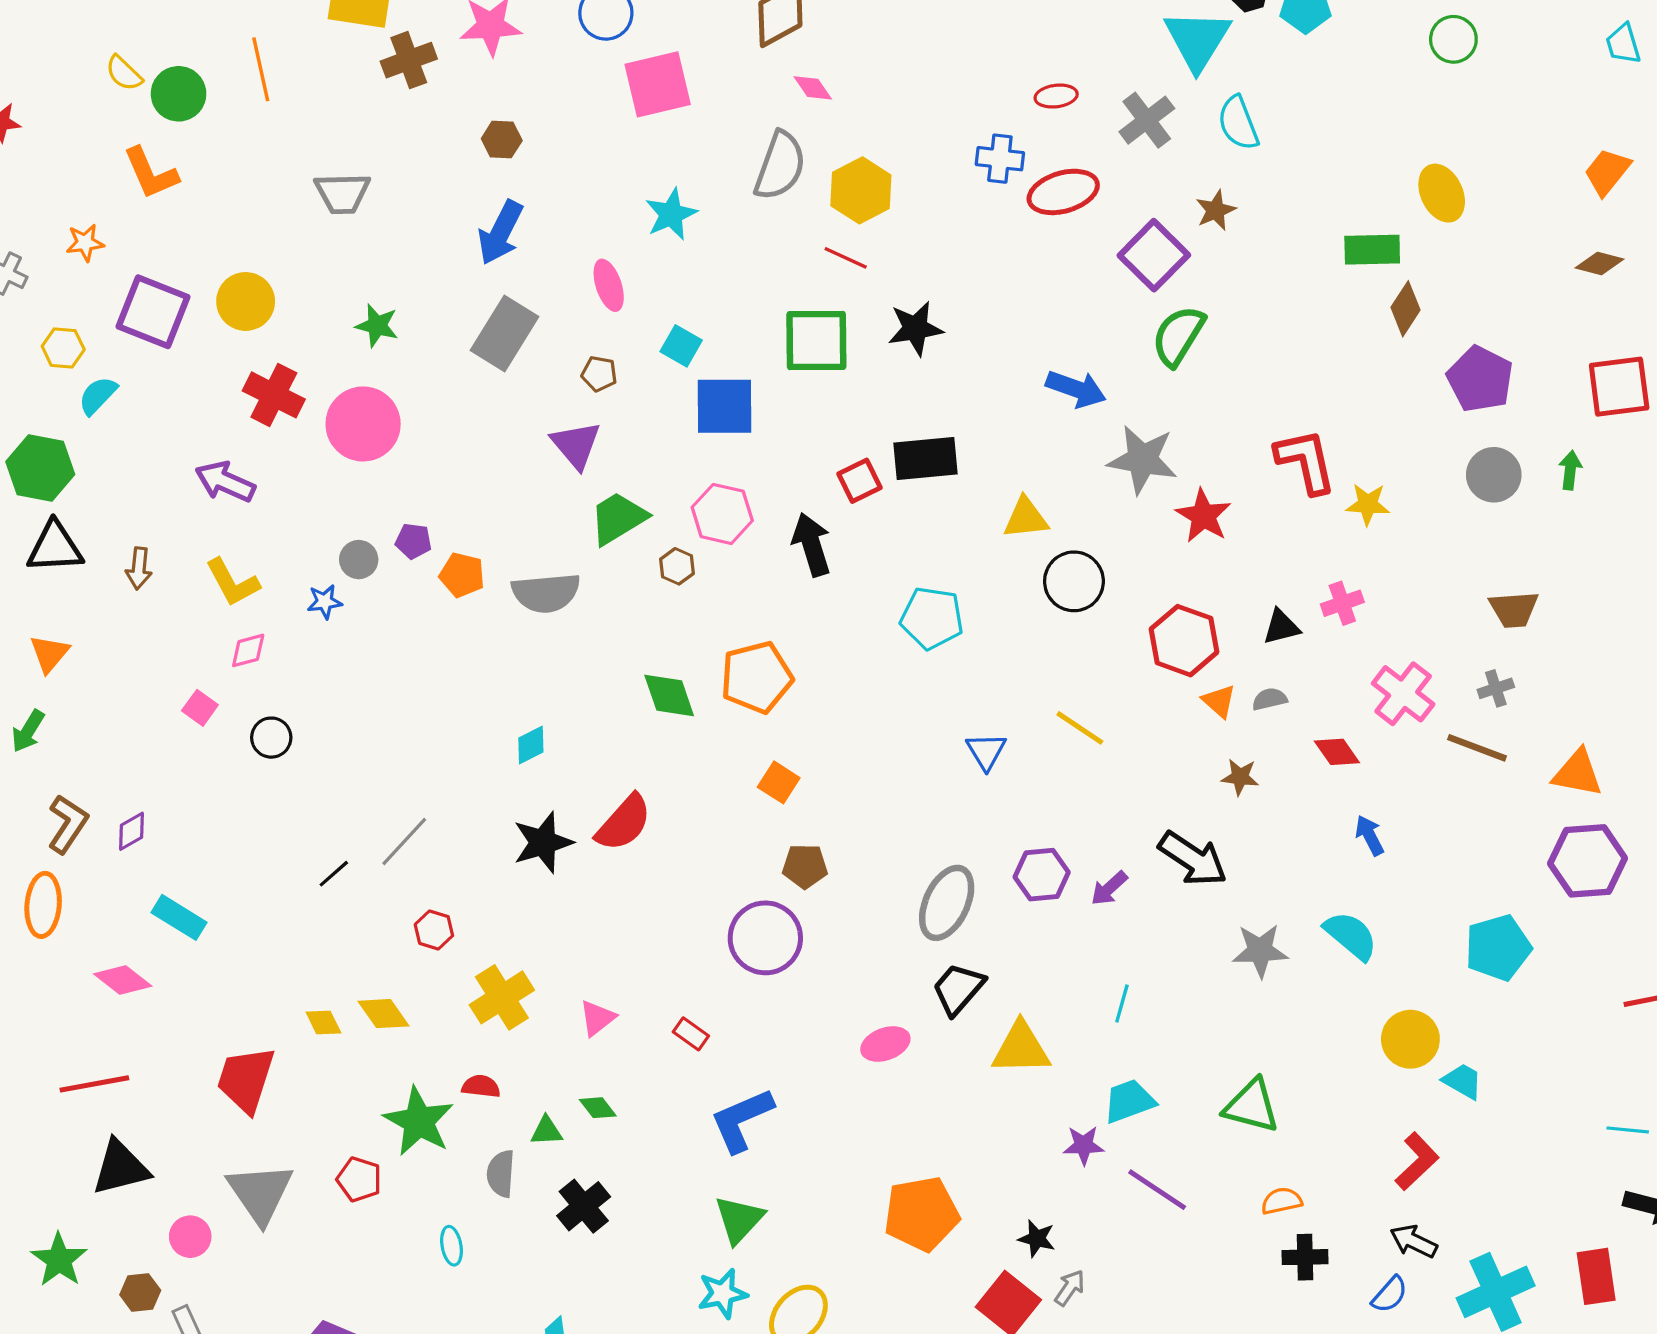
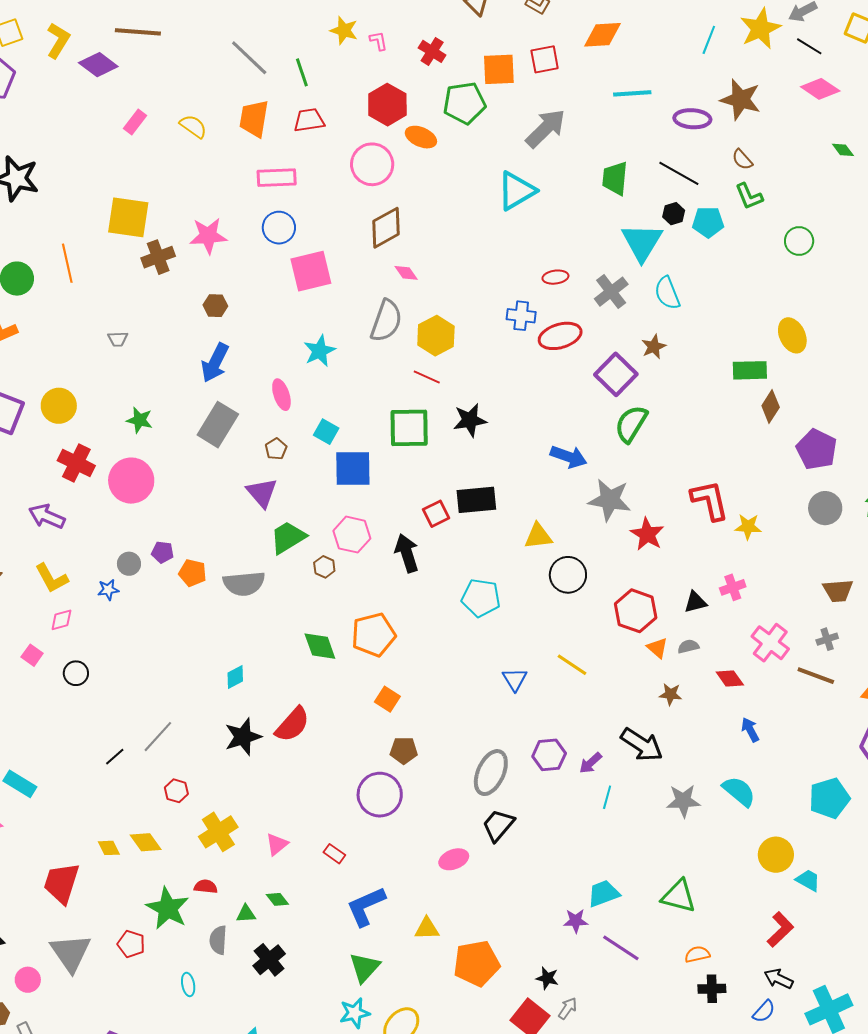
gray trapezoid: (342, 193) -> (118, 339), size x0.6
brown pentagon: (599, 374) -> (276, 449), turned 30
cyan line: (1122, 1004) -> (607, 797), moved
yellow triangle: (1021, 1048) -> (427, 929), moved, size x0.7

